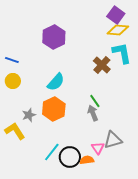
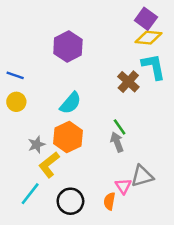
yellow L-shape: (15, 131) -> (49, 165), moved, turned -95
cyan line: (52, 152) -> (30, 194), moved
black circle: (70, 157) -> (70, 201), moved
orange semicircle: (87, 160) -> (109, 201), turned -72

